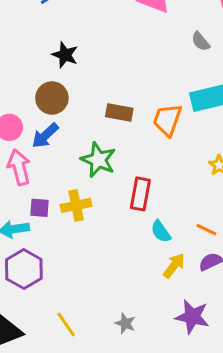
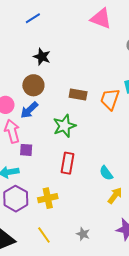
green star: (98, 160) -> (64, 126), turned 30
red rectangle: (140, 194) -> (68, 163), moved
yellow cross: (76, 205) -> (48, 198), moved
purple square: (40, 208) -> (26, 150), moved

